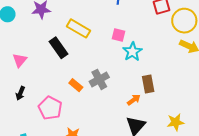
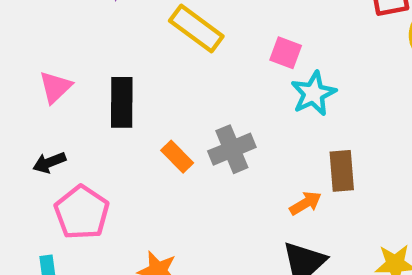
black rectangle: (59, 48) -> (122, 102), moved, turned 30
black arrow: (20, 93) -> (49, 163), turned 40
pink pentagon: (50, 108) -> (82, 212), moved

